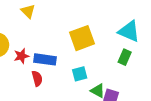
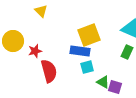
blue rectangle: (45, 59) -> (80, 51), moved
red semicircle: (37, 78) -> (49, 71), size x1.6

